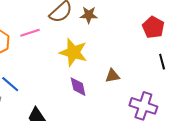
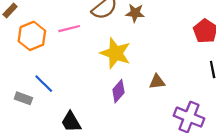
purple diamond: (78, 87) -> (118, 91), turned 50

